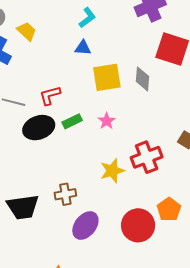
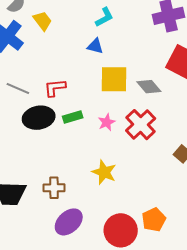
gray diamond: (142, 79) -> (149, 87), turned -55
red cross: (147, 157) -> (141, 125), moved, turned -32
yellow star: (112, 171) -> (104, 172), turned 30

